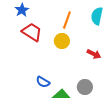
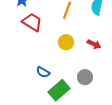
yellow circle: (62, 41) -> (66, 42), moved

